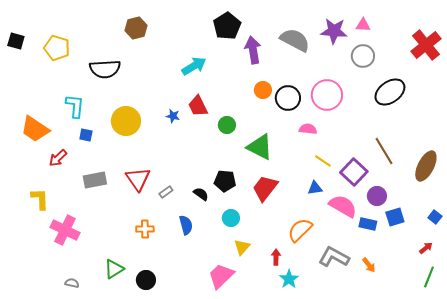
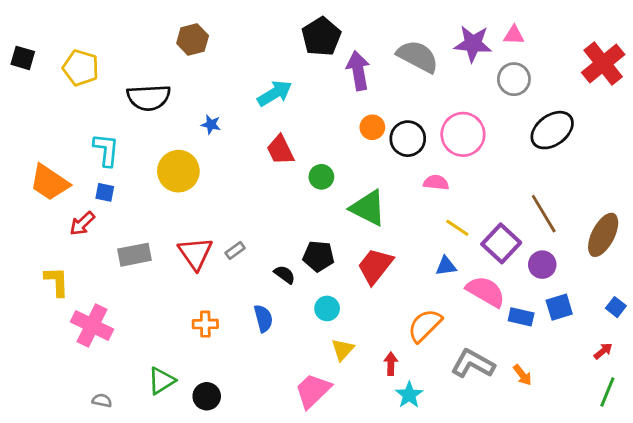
blue star: (173, 116) -> (211, 124), moved
blue square: (86, 135) -> (105, 192), moved
gray rectangle: (166, 192) -> (235, 250), moved
purple circle: (377, 196) -> (542, 265), moved

